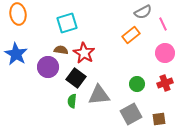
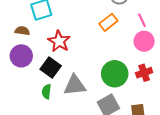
pink line: (163, 24) -> (142, 20), moved
brown semicircle: (61, 50) -> (22, 31), moved
green circle: (137, 84) -> (115, 74), size x1.6

